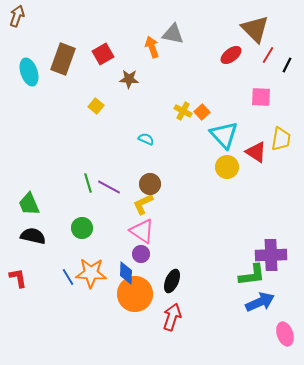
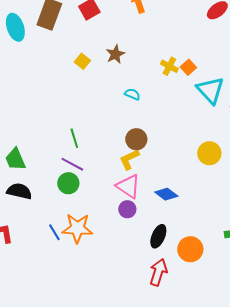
brown star: (129, 79) -> (115, 54), moved, turned -30
yellow circle: (227, 167) -> (209, 153), moved
purple line: (109, 187) -> (72, 164), moved
blue diamond: (126, 273) -> (166, 194), moved, turned -55
orange circle: (135, 294) -> (190, 249), moved, size x0.7

